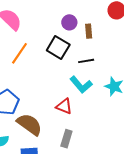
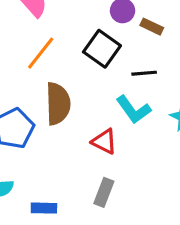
brown rectangle: (89, 31) -> (152, 27), turned -64
brown semicircle: (29, 124) -> (58, 104), moved, turned 48

